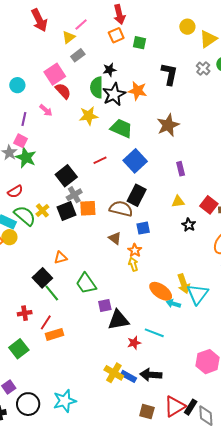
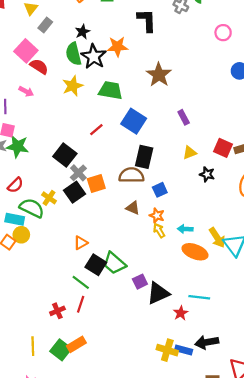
black square: (42, 278) -> (96, 265), moved
cyan arrow: (173, 304) -> (185, 229), moved
red line: (46, 322) -> (81, 304), moved
orange rectangle: (55, 334) -> (76, 344), moved

